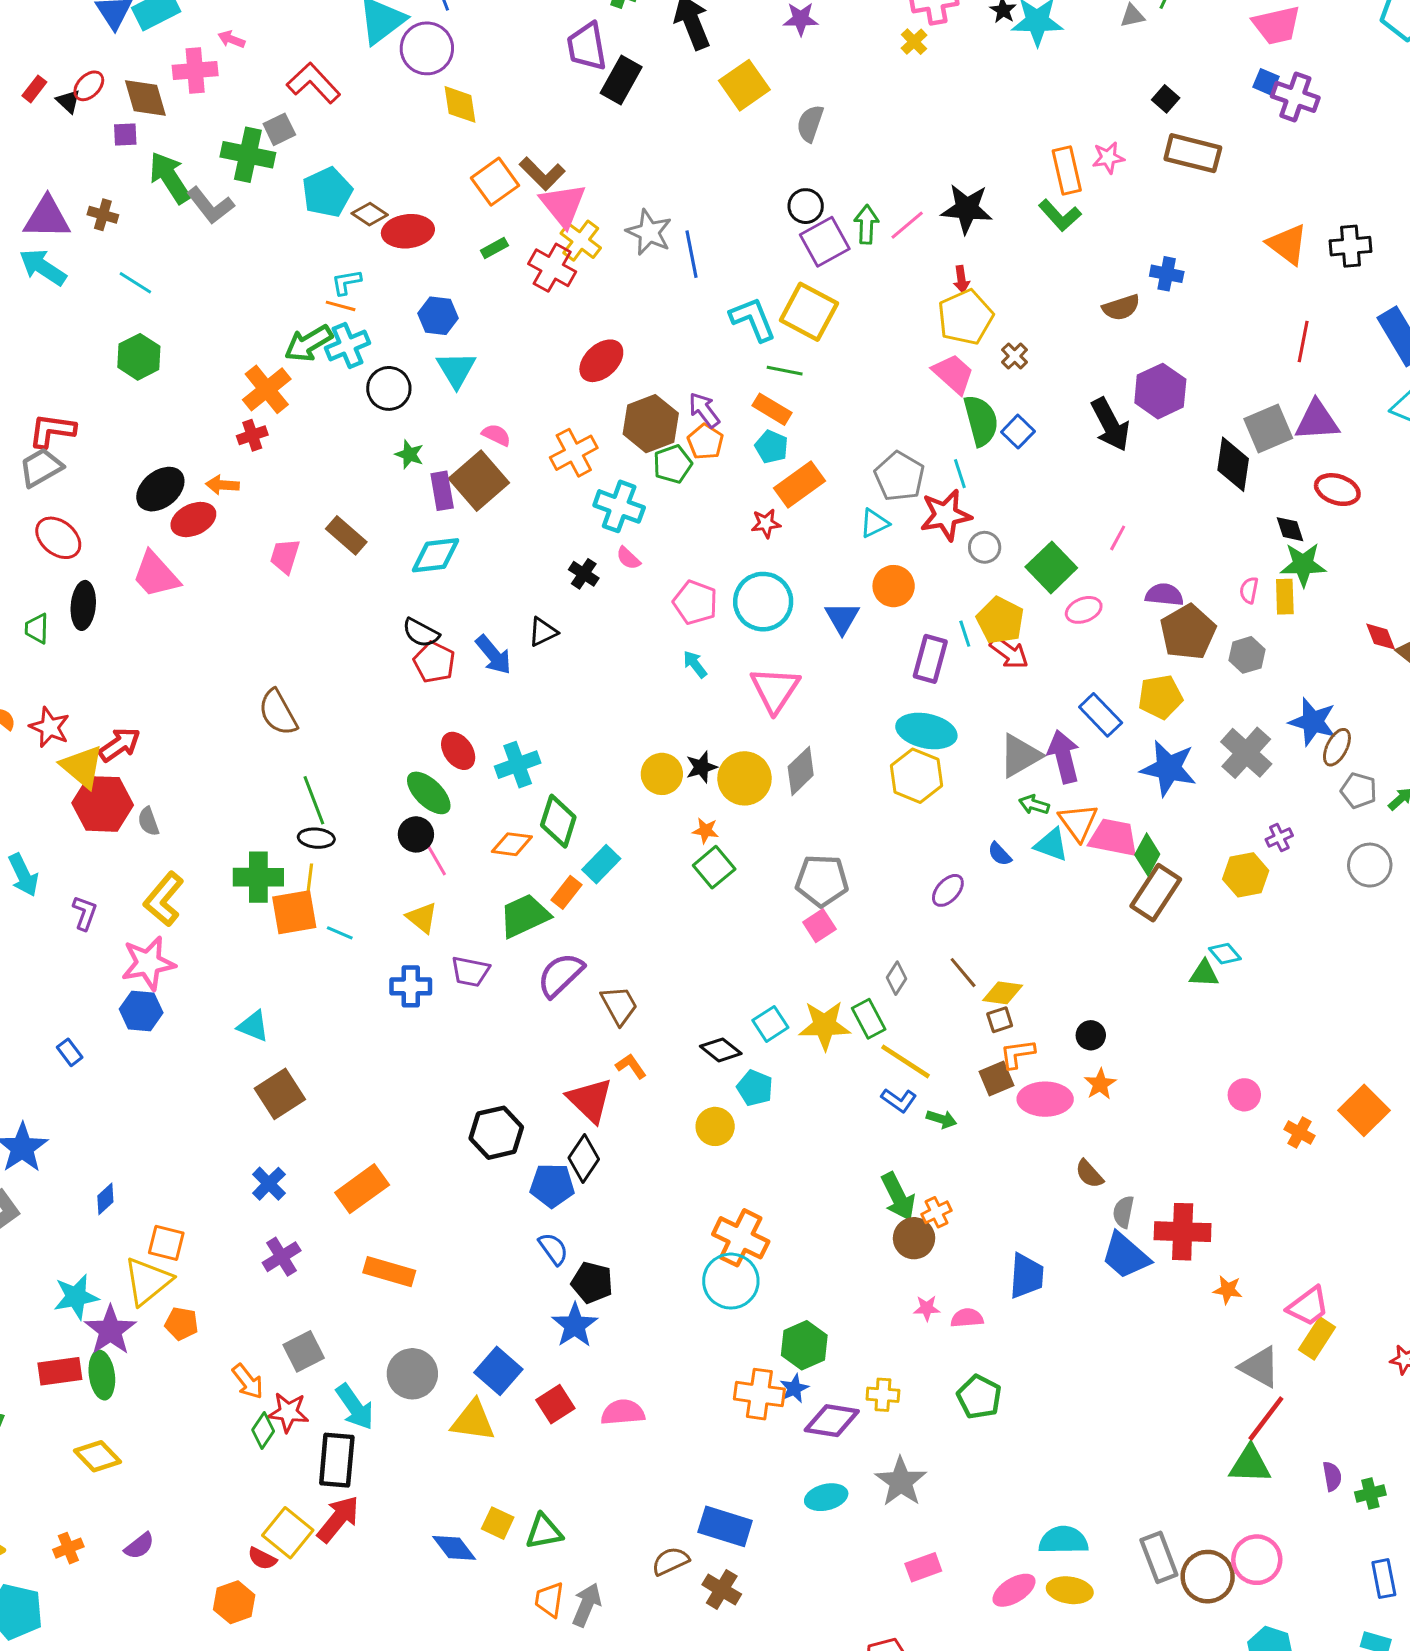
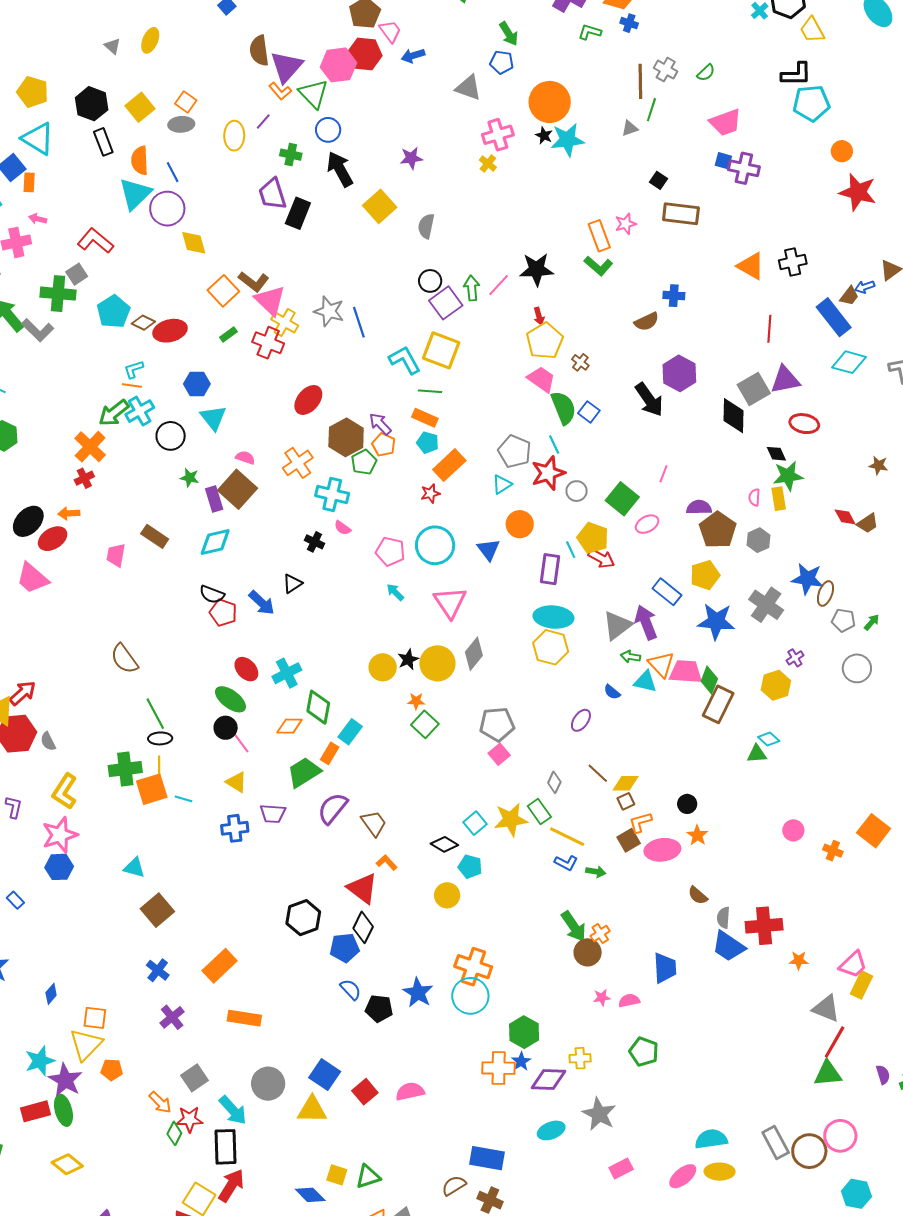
blue star: (575, 1325) -> (418, 993), moved

